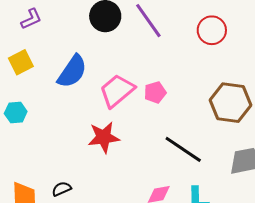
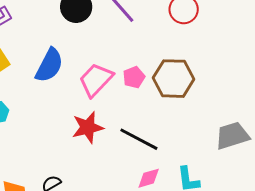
brown hexagon: (230, 103) -> (174, 79), moved
black line: (183, 149) -> (139, 139), moved

